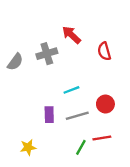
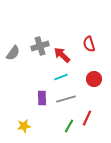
red arrow: (71, 35) -> (62, 55), moved
red circle: (105, 104) -> (94, 79), moved
red line: (102, 138) -> (87, 118), turned -56

